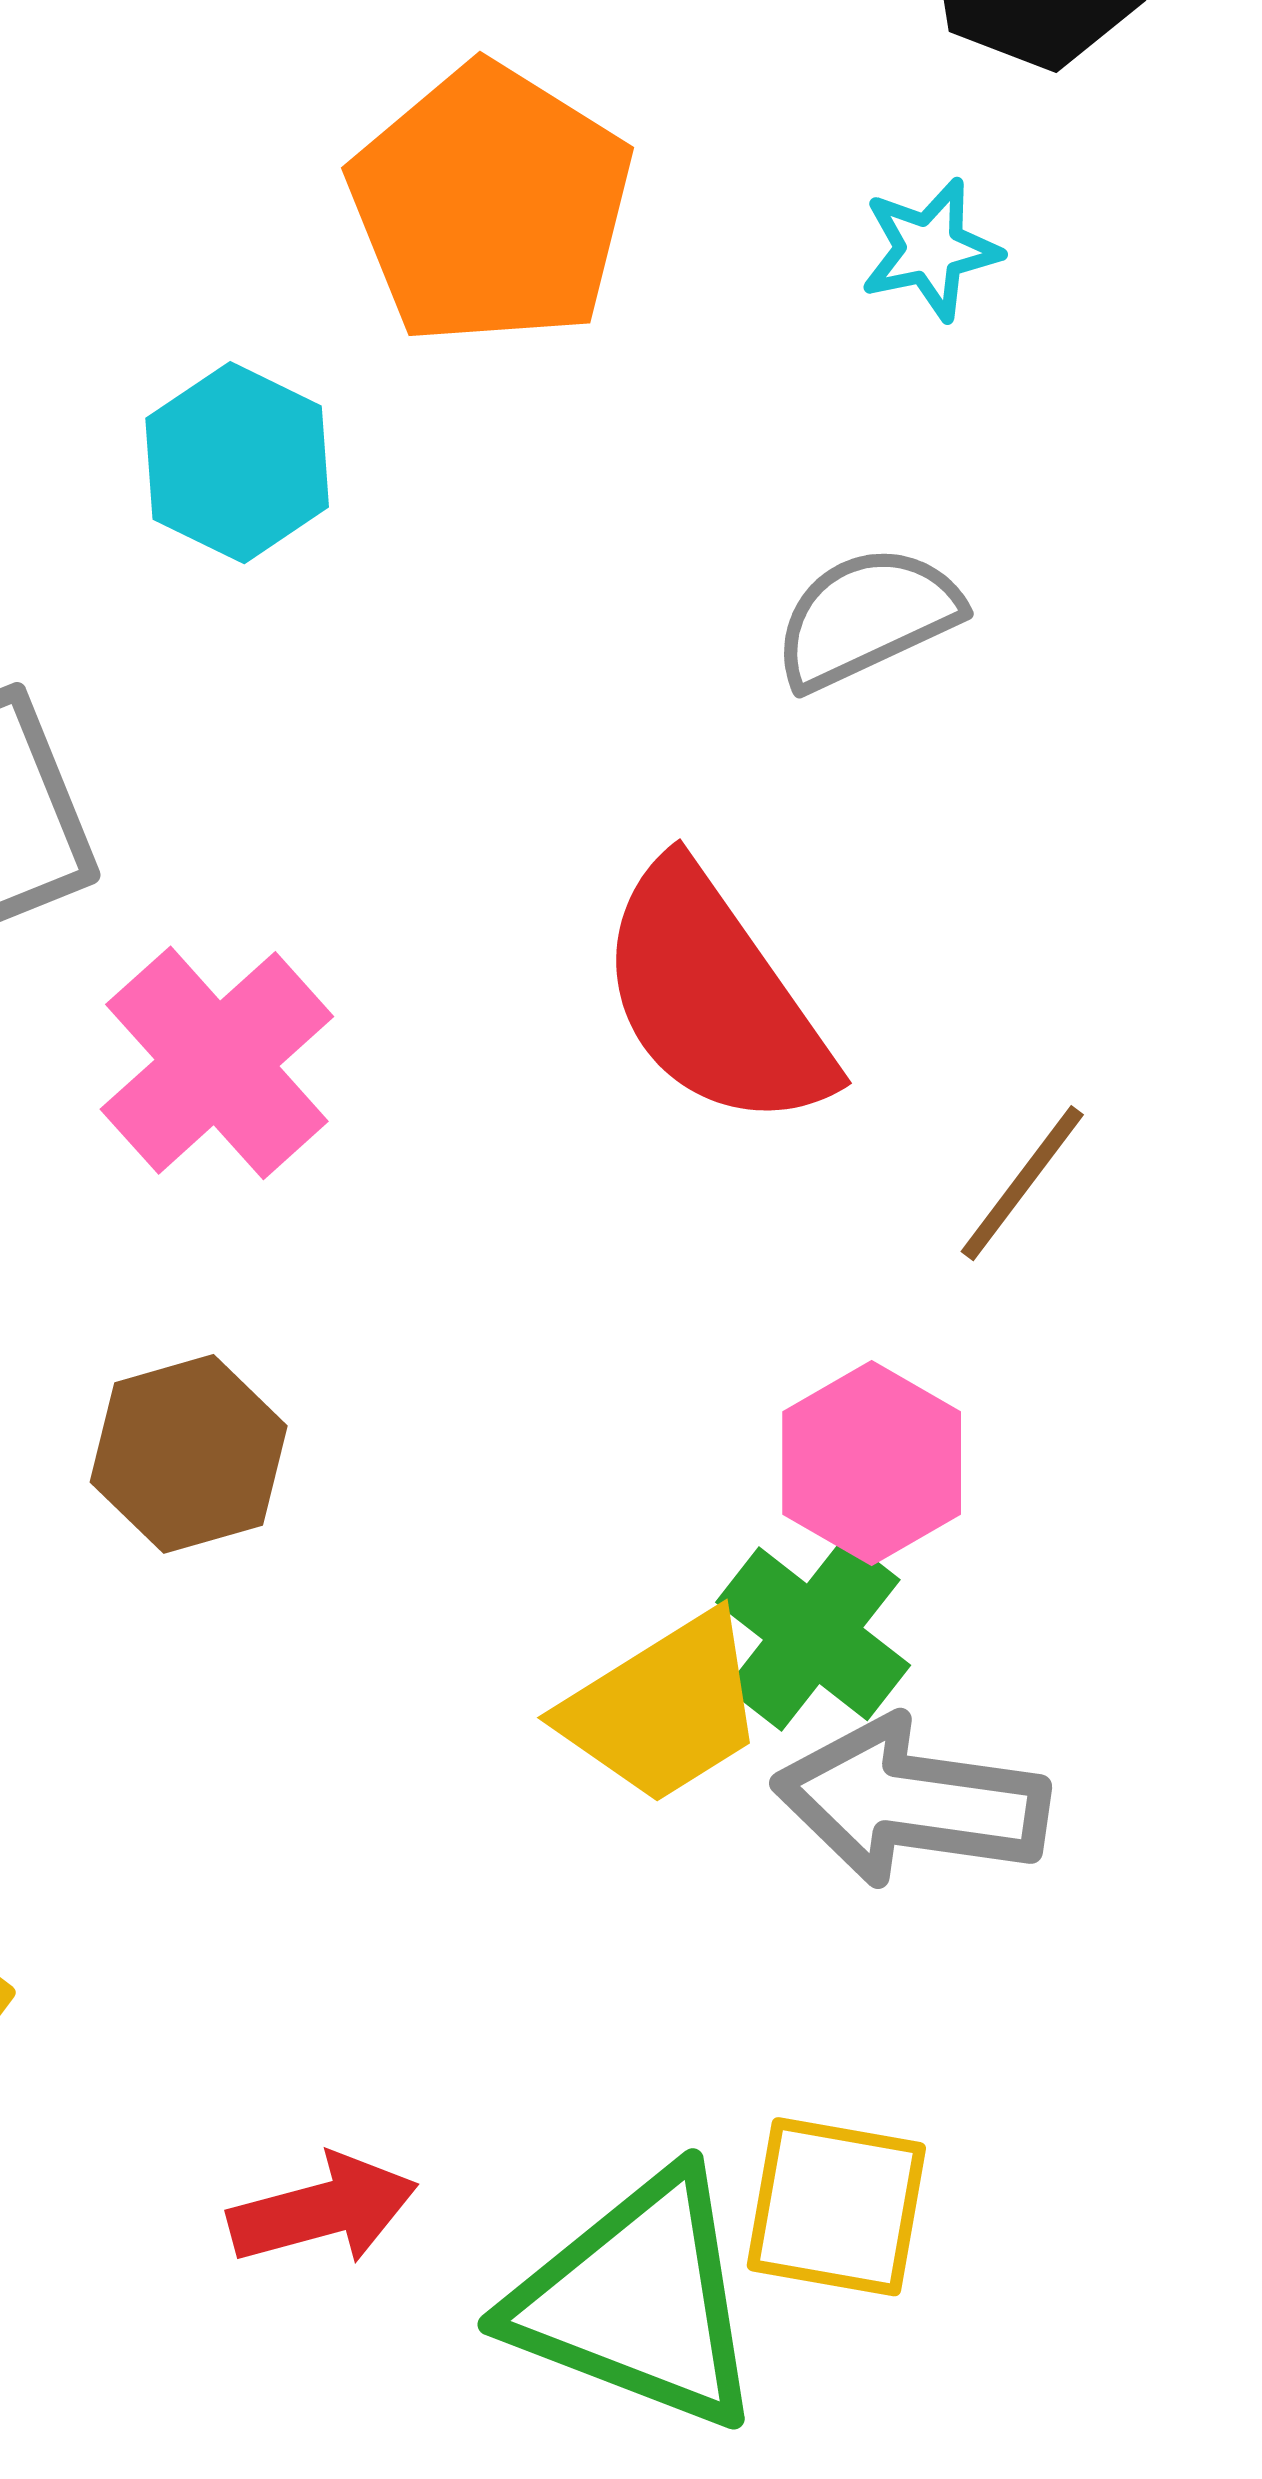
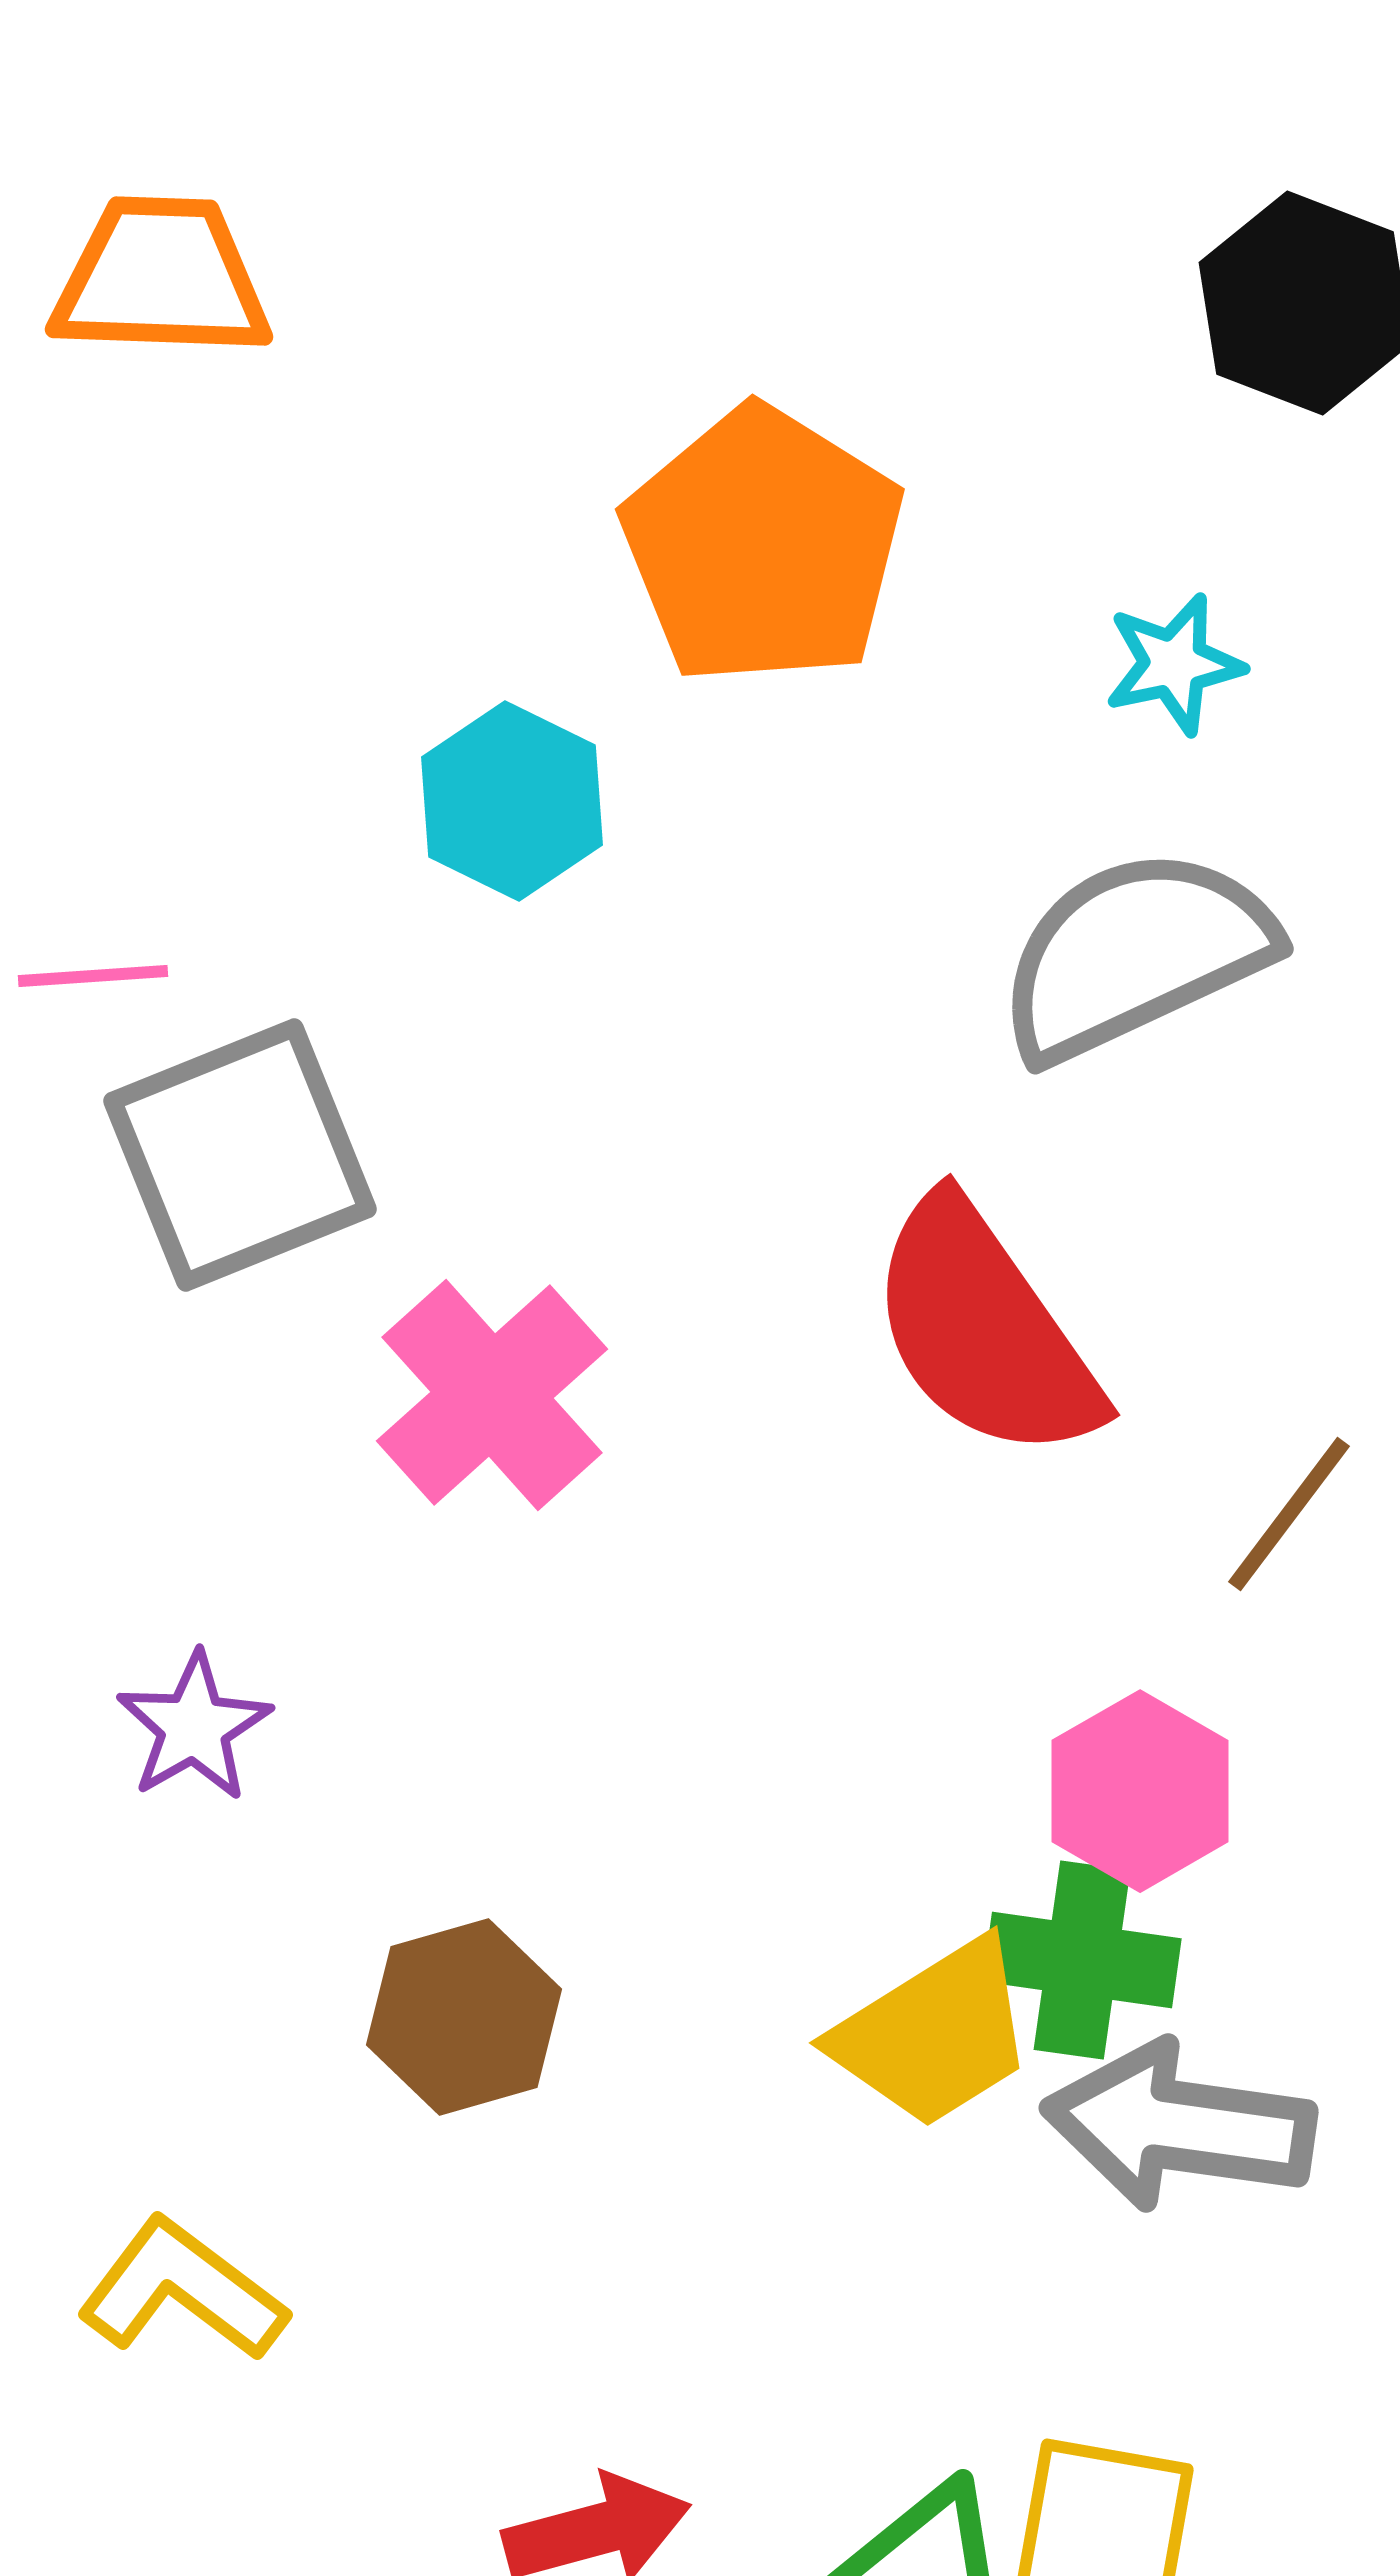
cyan star: (930, 249) -> (1174, 664), moved
gray semicircle: (867, 617) -> (1135, 954), size x1.5
brown hexagon: (189, 1454) -> (464, 2017), moved
green cross: (813, 1634) -> (1082, 1960), turned -30

